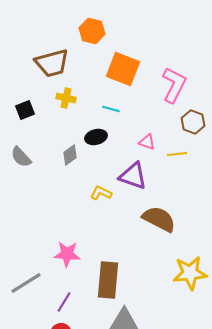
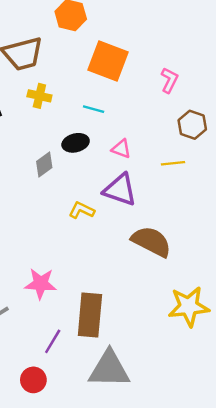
pink L-shape: (174, 85) -> (169, 80), size x0.6
pink triangle: (147, 142) -> (121, 149), moved
purple line: (64, 302) -> (53, 341), moved

